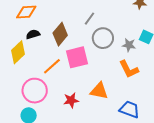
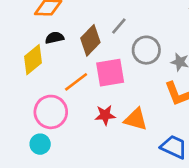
gray line: (90, 19) -> (119, 26), moved
red star: (71, 100) -> (105, 115), moved

